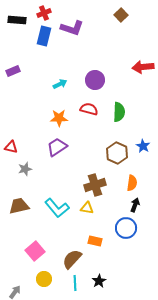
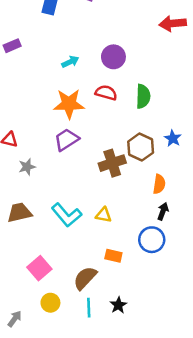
red arrow: (143, 67) -> (173, 23), moved
orange star: (59, 118) -> (69, 104), size x1.4
brown cross: (95, 185) -> (112, 163), moved

